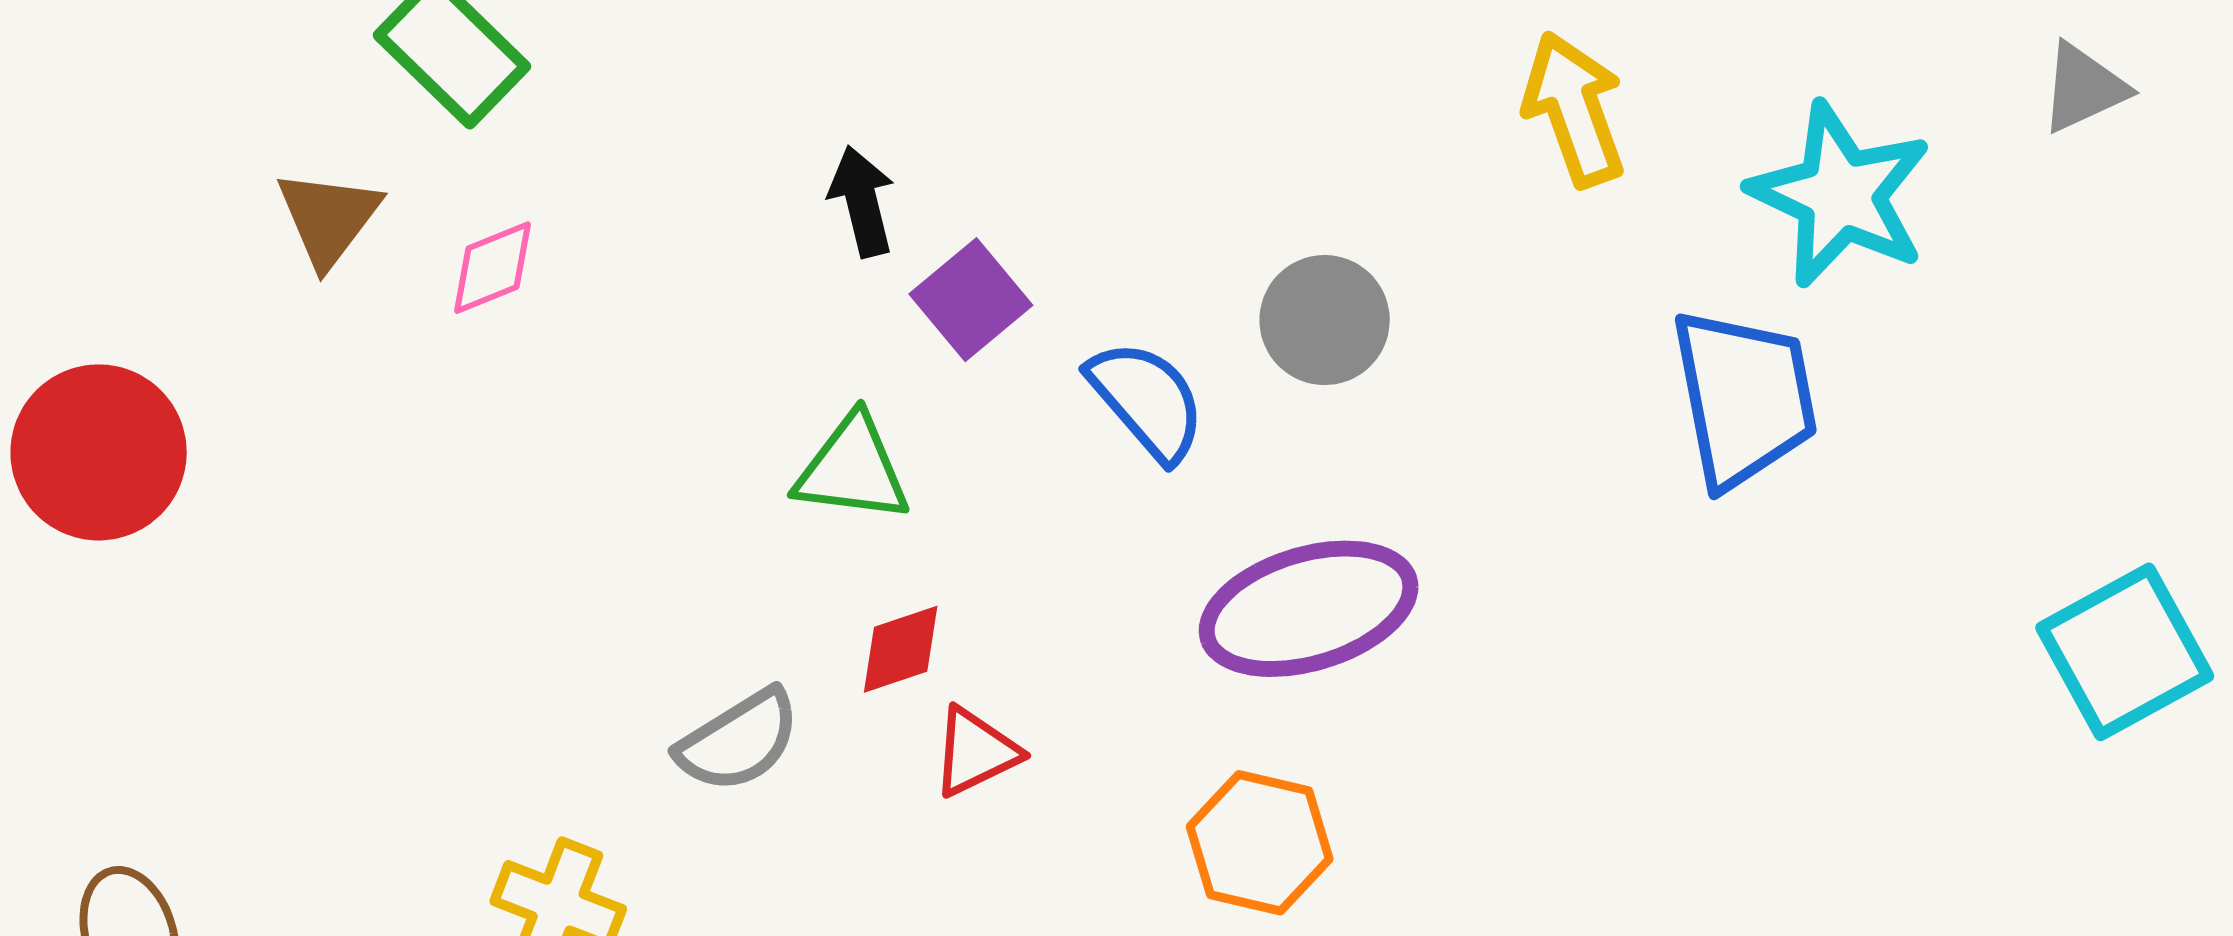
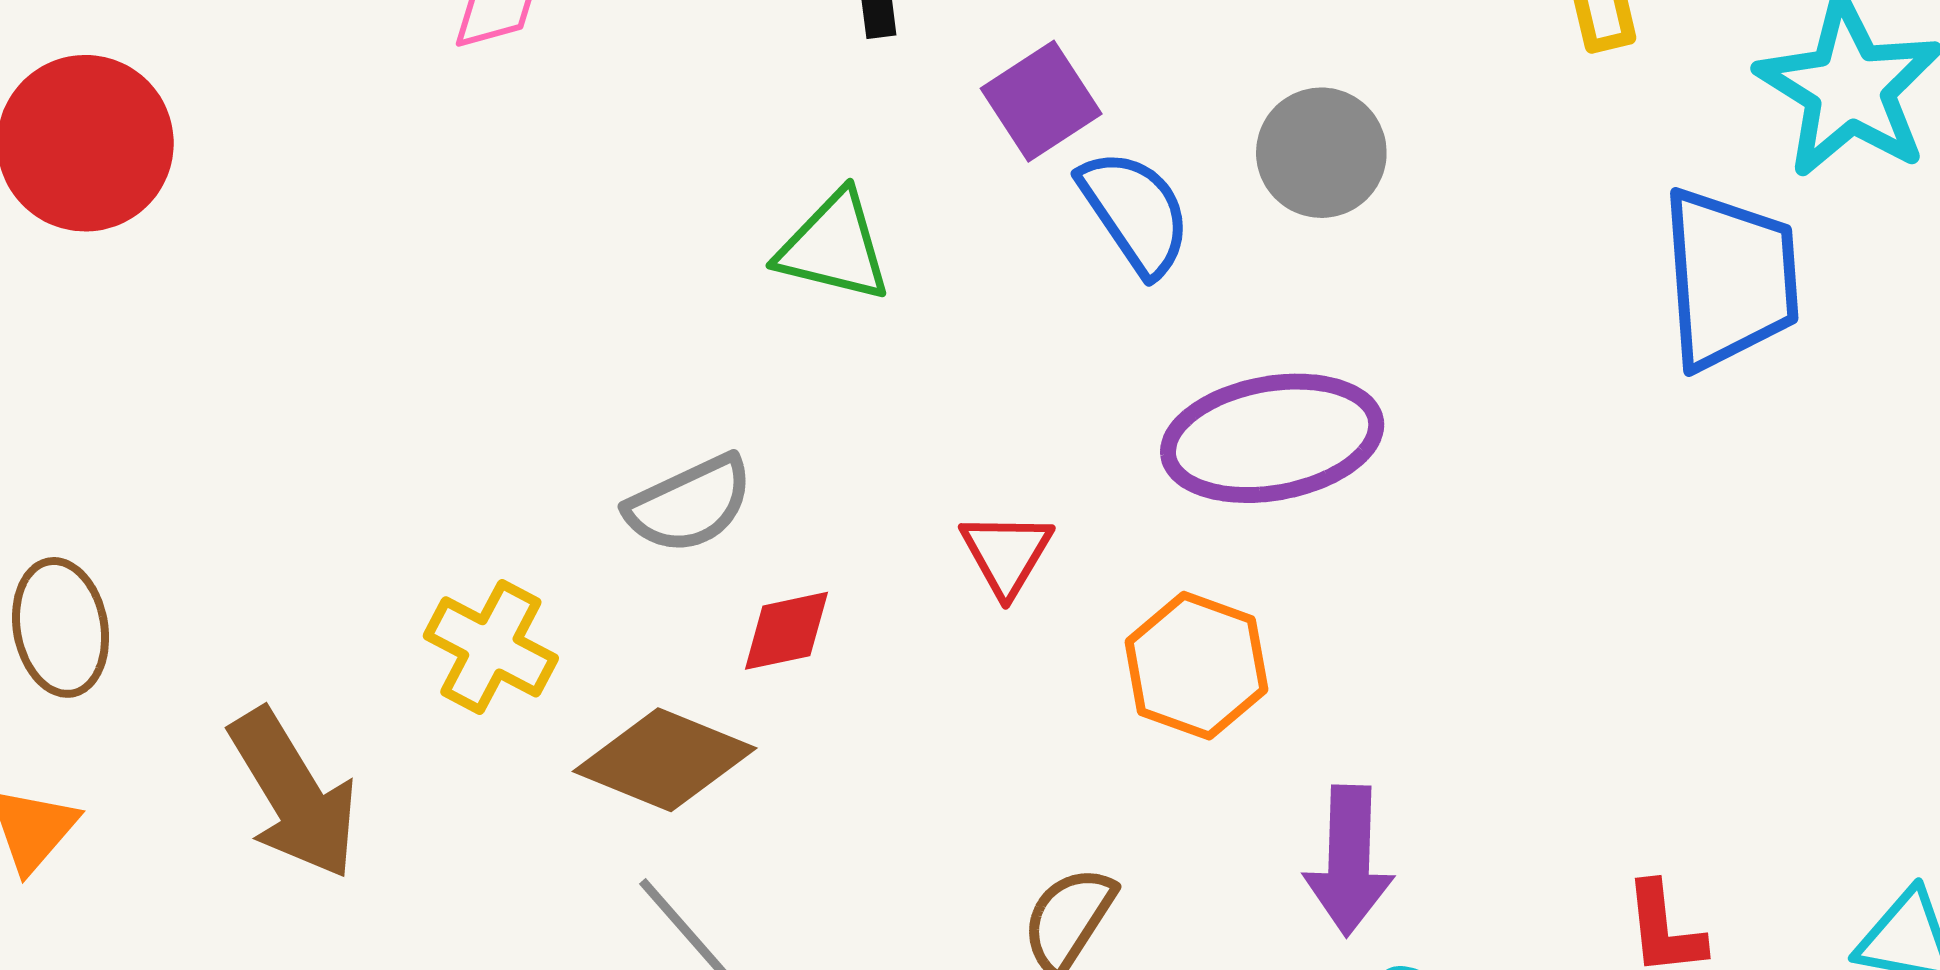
purple square: (971, 300) -> (1041, 101), moved
red diamond: (901, 649) -> (786, 631), moved
red triangle: (975, 752) -> (1006, 554), moved, turned -40

